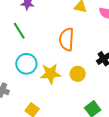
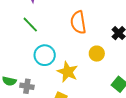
yellow star: (50, 74) -> (68, 72), moved, turned -30

